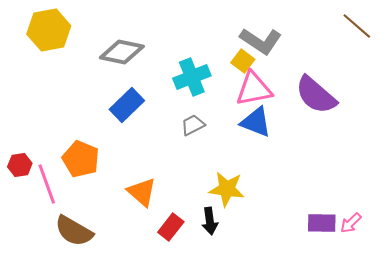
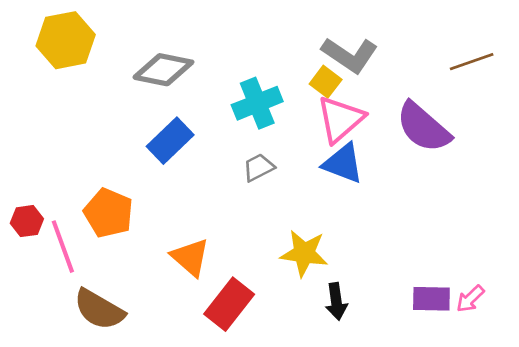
brown line: (357, 26) -> (472, 62), moved, turned -60
pink triangle: (254, 89) -> (340, 119), turned -30
black arrow: (210, 221) -> (336, 301), moved
red rectangle: (171, 227) -> (229, 304), size x1.4

